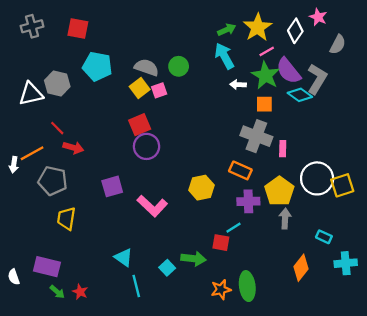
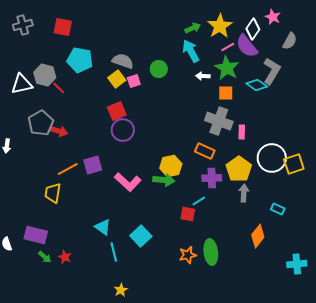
green circle: (179, 66) -> (159, 69), moved
purple semicircle: (288, 71) -> (247, 46), moved
red line: (57, 128) -> (59, 88), moved
orange line: (32, 153) -> (68, 169), moved
gray pentagon: (53, 181) -> (41, 123), moved, turned 30
green arrow: (193, 259) -> (164, 180), moved
cyan cross: (346, 263) -> (297, 264), moved
cyan square: (167, 268) -> (141, 236), size x1.5

